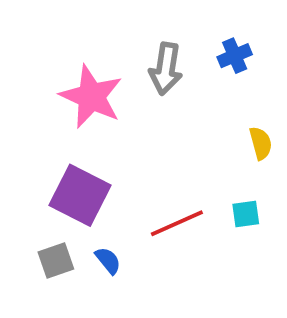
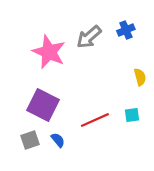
gray arrow: (166, 69) -> (89, 37), turned 40

